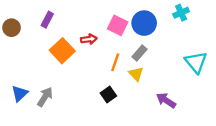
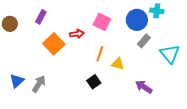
cyan cross: (181, 13) -> (157, 11), turned 32
blue circle: (144, 23) -> (137, 20), moved
gray rectangle: (140, 53) -> (144, 41), moved
yellow triangle: (136, 74) -> (118, 64), turned -32

